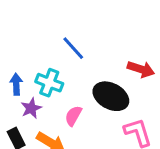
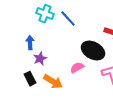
cyan cross: (49, 83) -> (45, 14), moved
pink semicircle: (73, 116) -> (77, 68), moved, turned 32

